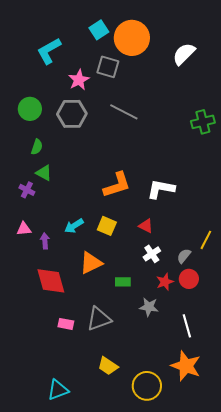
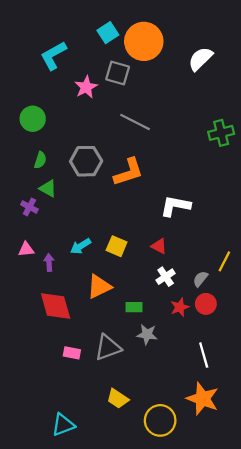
gray hexagon: (72, 114) -> (86, 161), moved
orange L-shape: (117, 185) -> (129, 172), moved
gray star: (149, 307) -> (147, 334), moved

